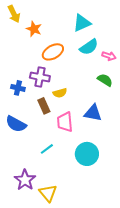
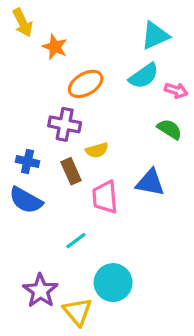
cyan triangle: (82, 23) -> (155, 36), moved
blue cross: (18, 88) -> (27, 161), moved
cyan circle: (87, 154) -> (113, 283), moved

